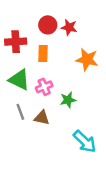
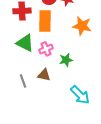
orange rectangle: (43, 54) -> (45, 21), size x1.5
gray line: (20, 112) -> (23, 81), moved

